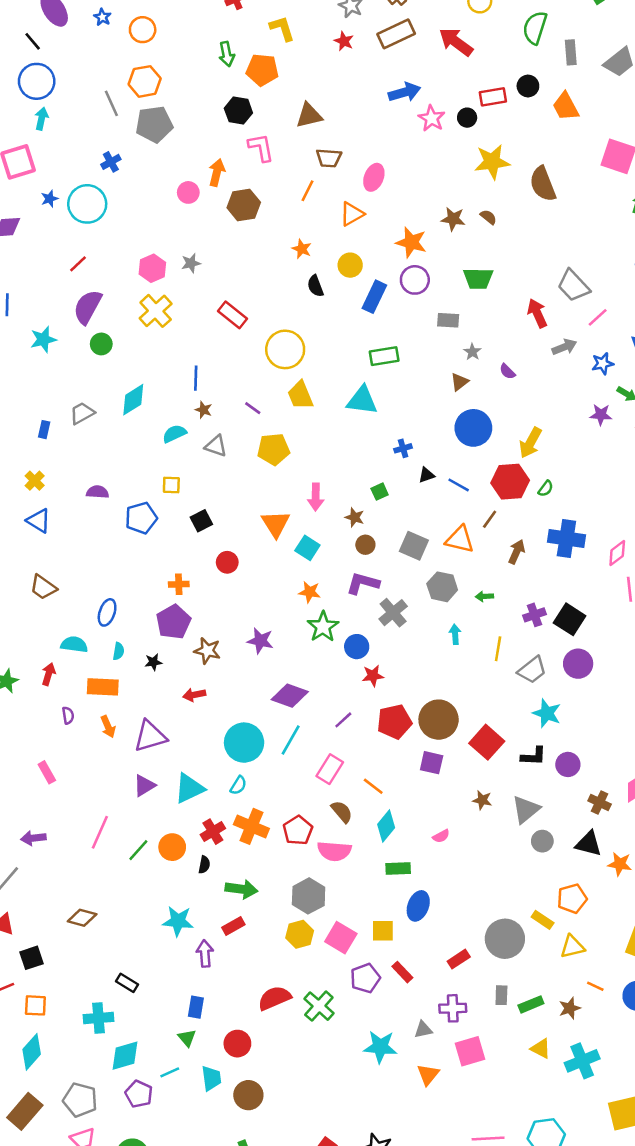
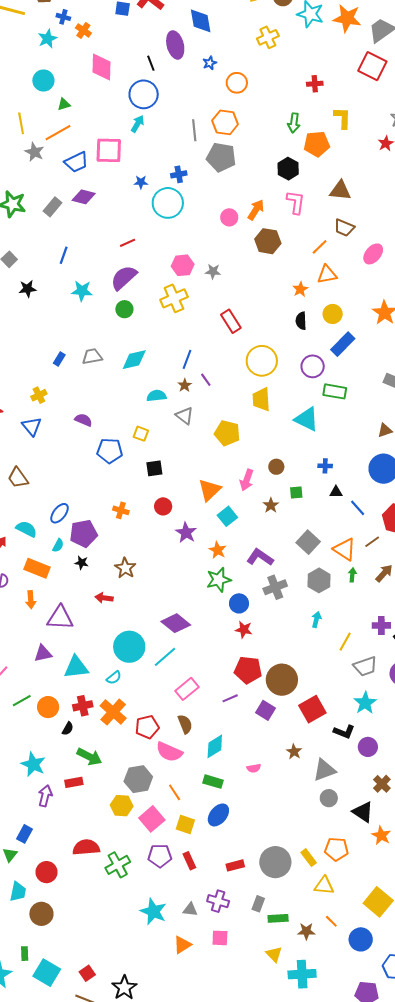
orange pentagon: (262, 70) -> (317, 144), turned -30
blue star: (49, 199) -> (141, 182), moved
cyan circle: (87, 204) -> (168, 203), moved
orange triangle: (352, 214) -> (327, 275), moved
purple circle: (415, 280) -> (313, 366), moved
purple line: (253, 408) -> (206, 380), moved
brown circle: (365, 545) -> (276, 467), moved
green arrow: (484, 596) -> (352, 575), moved, turned 80
purple pentagon: (173, 622) -> (83, 534), moved
purple star: (260, 641) -> (186, 533), moved
purple line: (343, 720) -> (230, 698), moved
orange line: (373, 786) -> (175, 792), moved
pink square: (470, 1051) -> (220, 938), size x0.7

